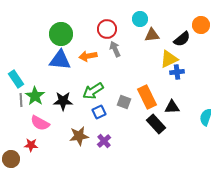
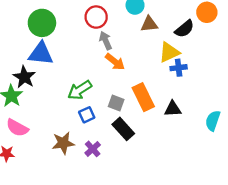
orange arrow: (88, 56) -> (115, 62), moved, turned -132
black star: (63, 101) -> (24, 77), moved, turned 30
black rectangle: (156, 124) -> (123, 129), moved

